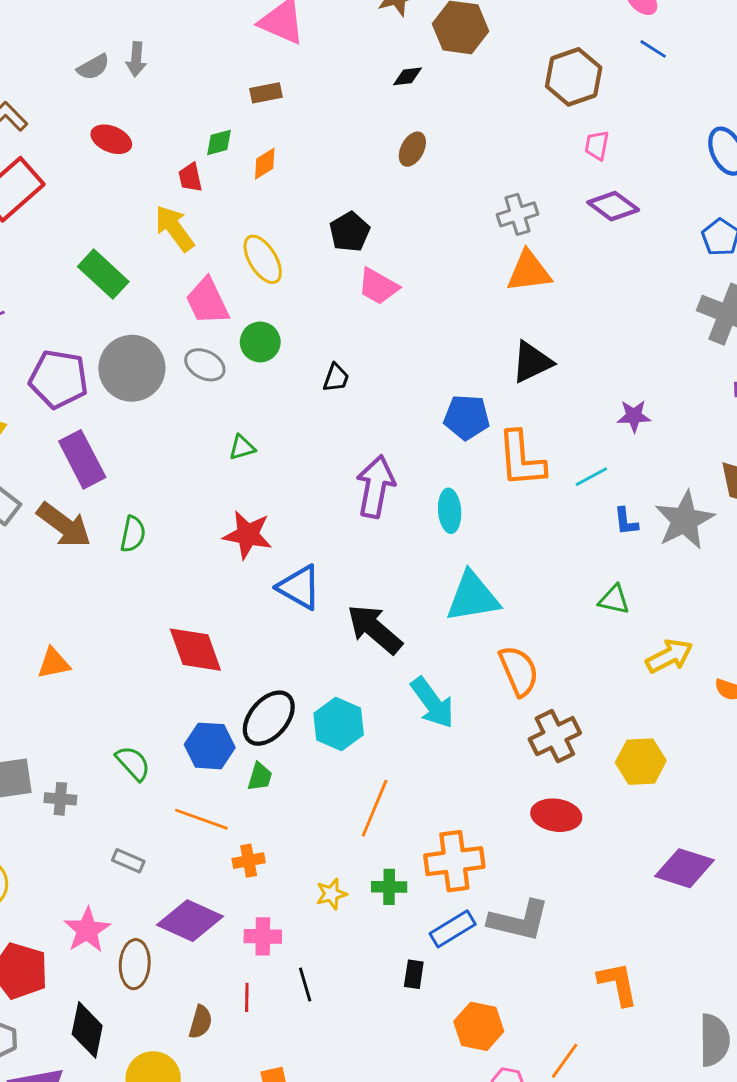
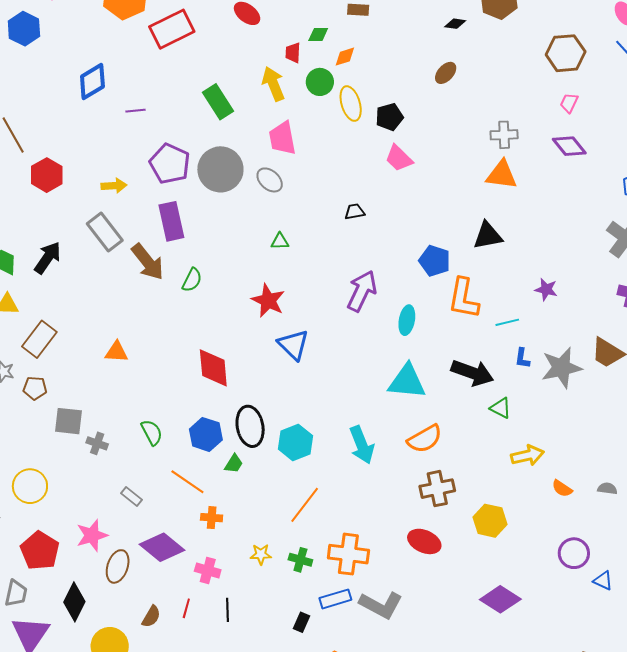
yellow ellipse: (263, 259) -> (351, 104), moved
green circle: (260, 342) -> (320, 82), moved
black trapezoid: (336, 378) -> (355, 212), turned -135
black arrow: (375, 629) -> (472, 373), moved, turned 144
orange semicircle: (519, 671) -> (425, 439), turned 69
black ellipse: (269, 718) -> (250, 426), turned -66

